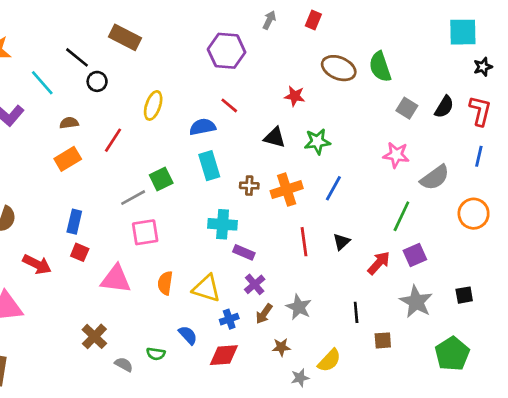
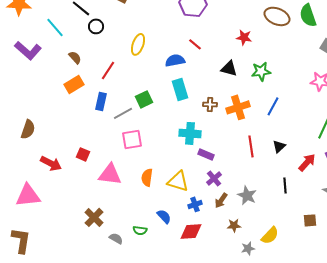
brown semicircle: (69, 123) -> (75, 57), turned 56
blue rectangle: (74, 222) -> (101, 101), moved
black line: (356, 312) -> (285, 185), moved

